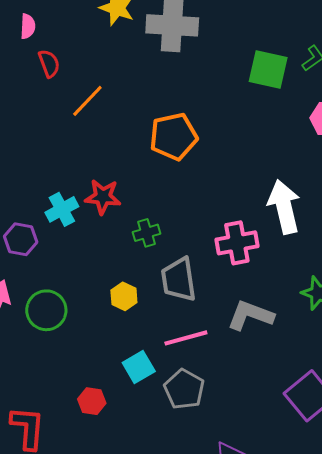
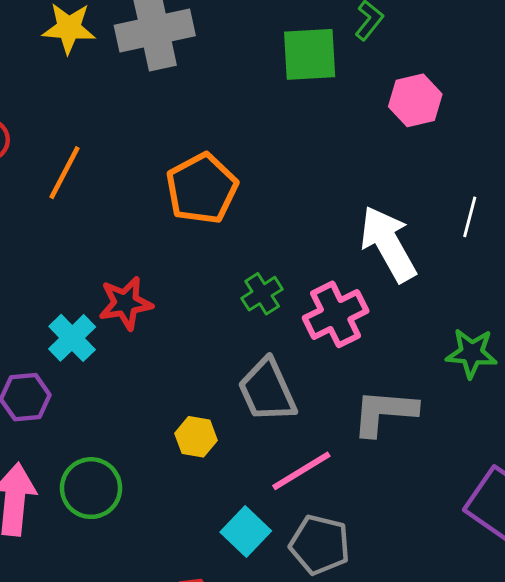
green cross: (146, 233) -> (262, 294), moved

